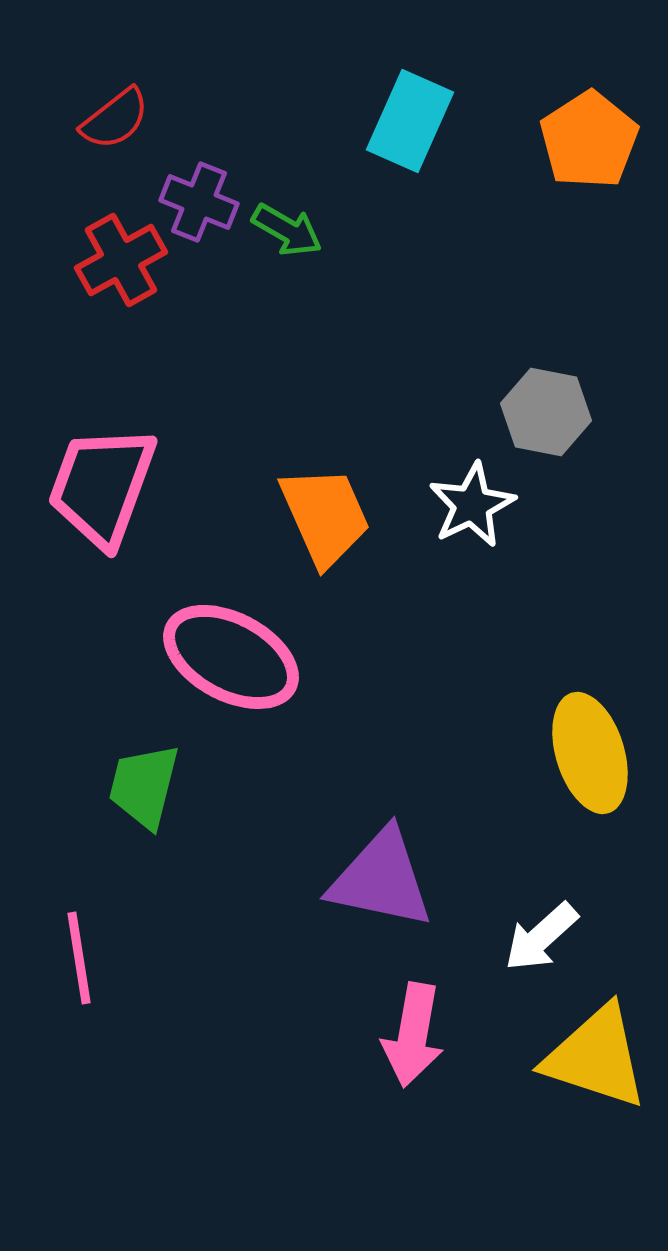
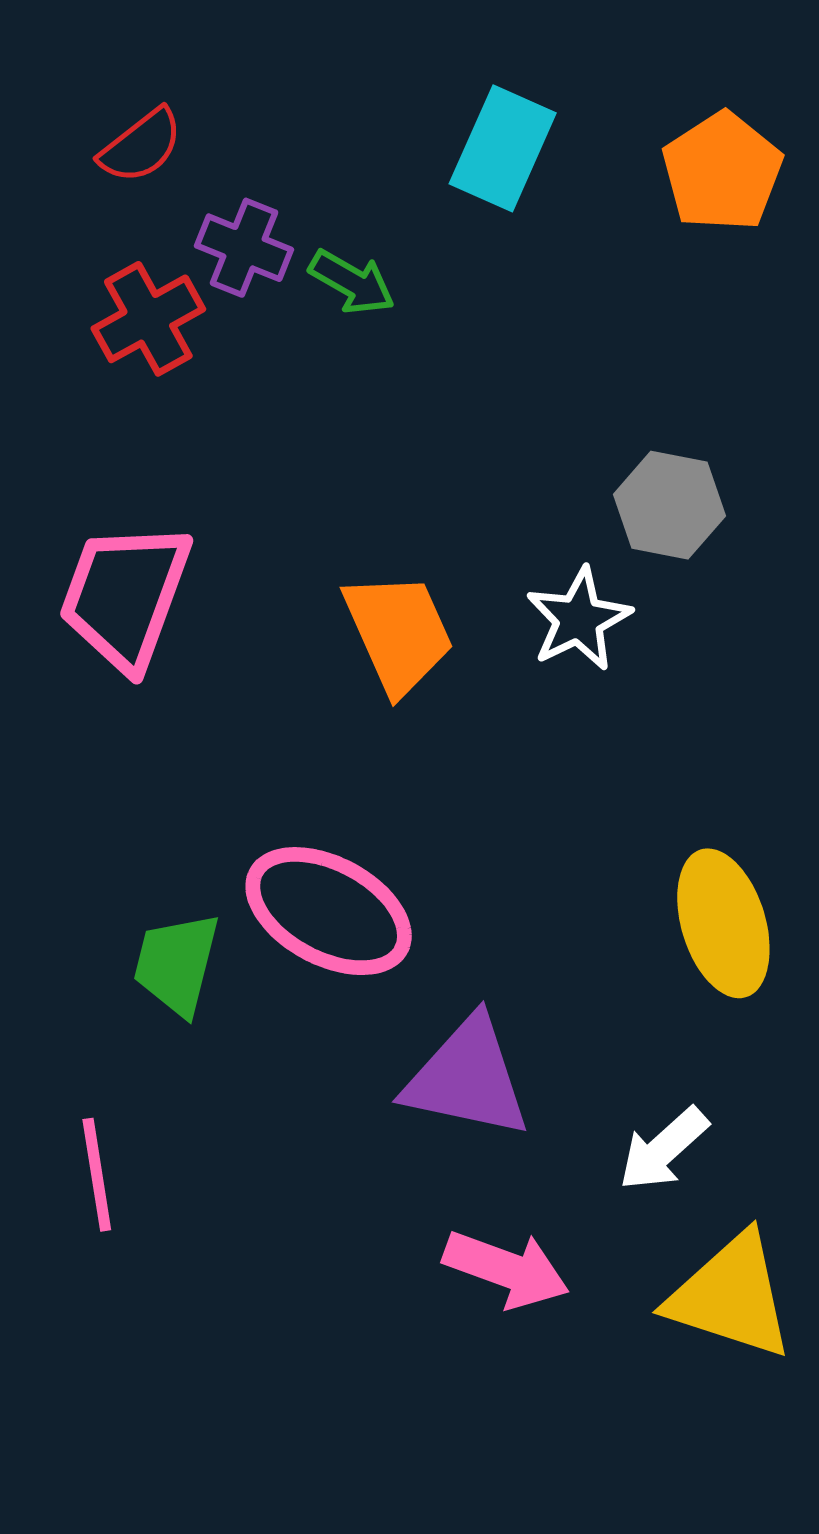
pink ellipse: (231, 657) -> (329, 911), moved
pink arrow: (413, 1035) -> (506, 1269), turned -80

